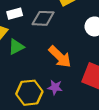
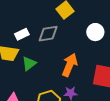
orange arrow: (60, 57) -> (70, 65), turned -100

